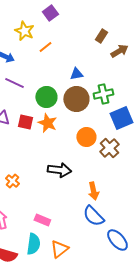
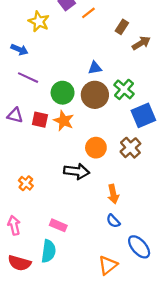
orange line: (45, 47) -> (88, 13), moved
green cross: (103, 94) -> (124, 89), turned -36
orange circle: (86, 137) -> (96, 148), moved
blue semicircle: (93, 216) -> (113, 221), size x0.6
orange triangle: (59, 249) -> (108, 265), moved

